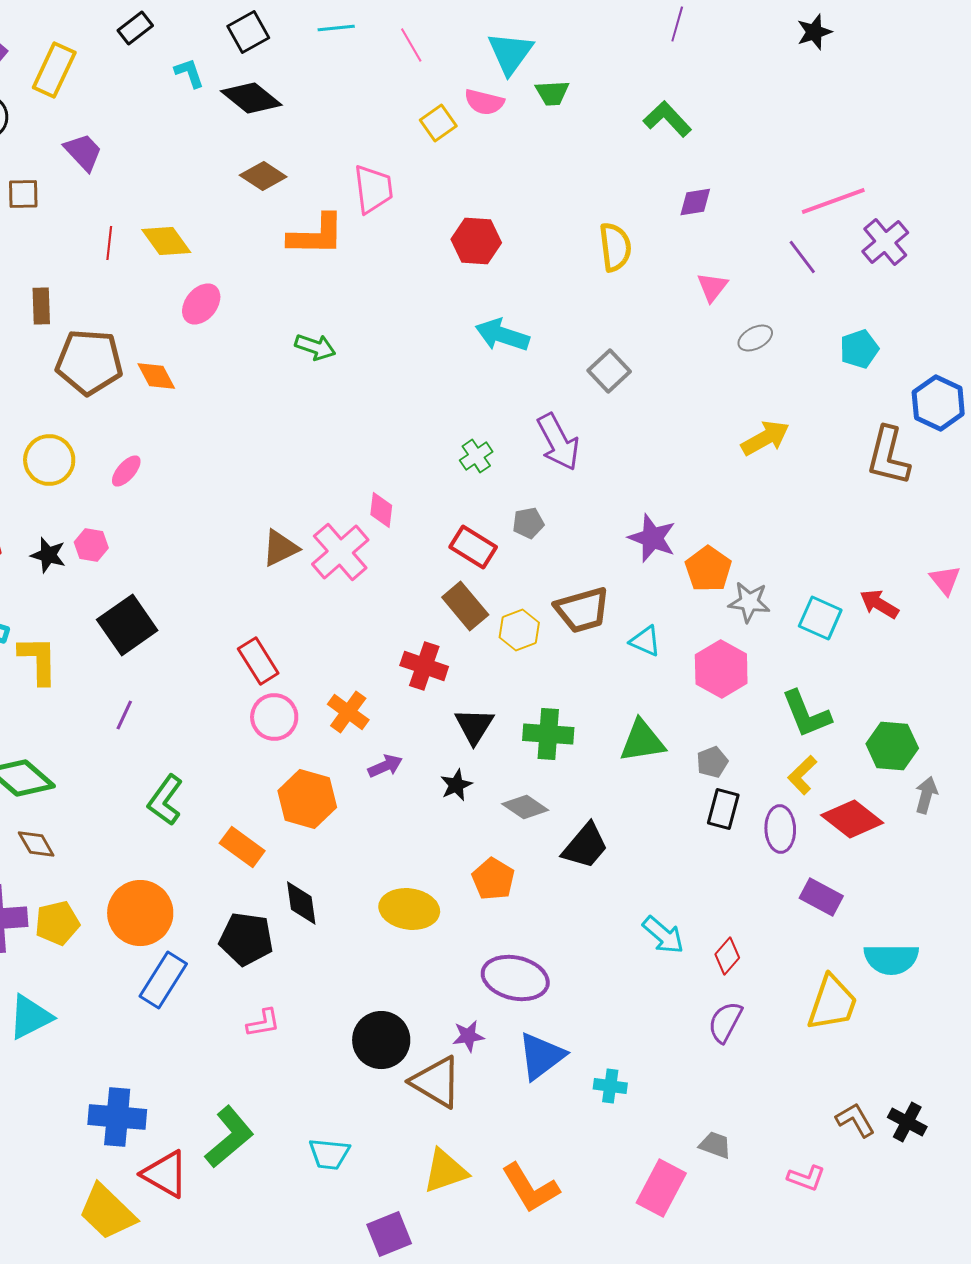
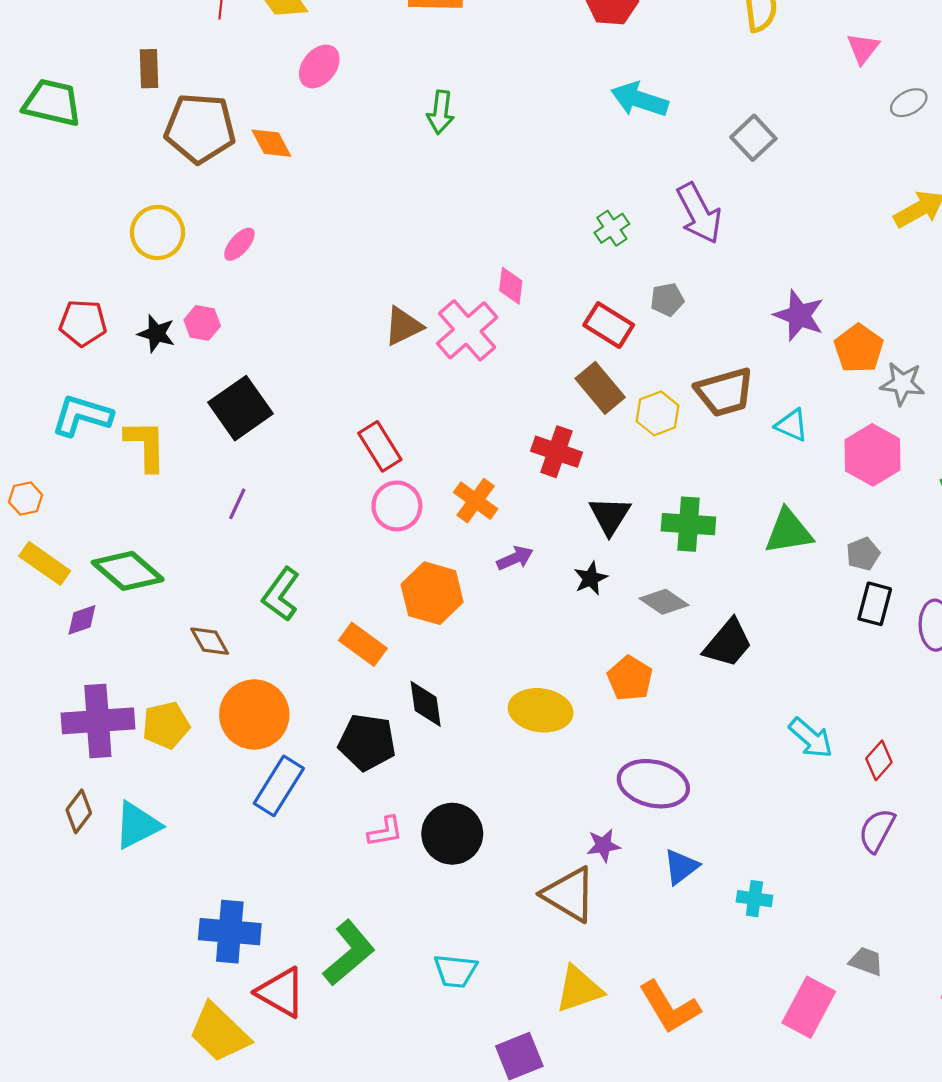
green arrow: (315, 347) -> (441, 112), turned 78
brown diamond: (36, 844) -> (210, 641), moved
black circle: (381, 1040) -> (452, 834), moved
blue triangle: (541, 1056) -> (681, 867), size x0.7

